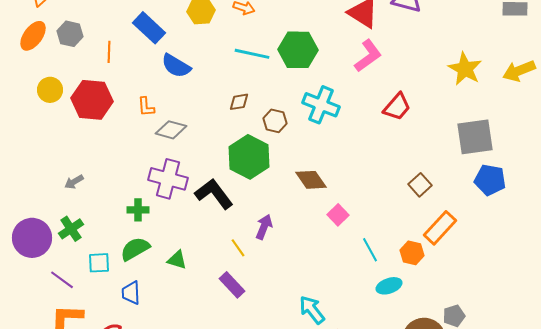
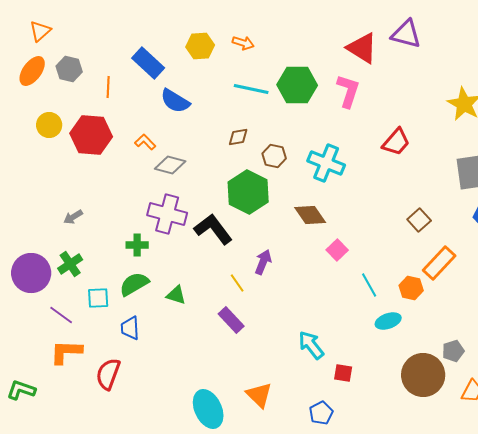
pink L-shape: (368, 56) -> (348, 91), moved, turned -36
cyan cross: (321, 105) -> (326, 163), moved
orange L-shape: (146, 107) -> (145, 142), turned 140

